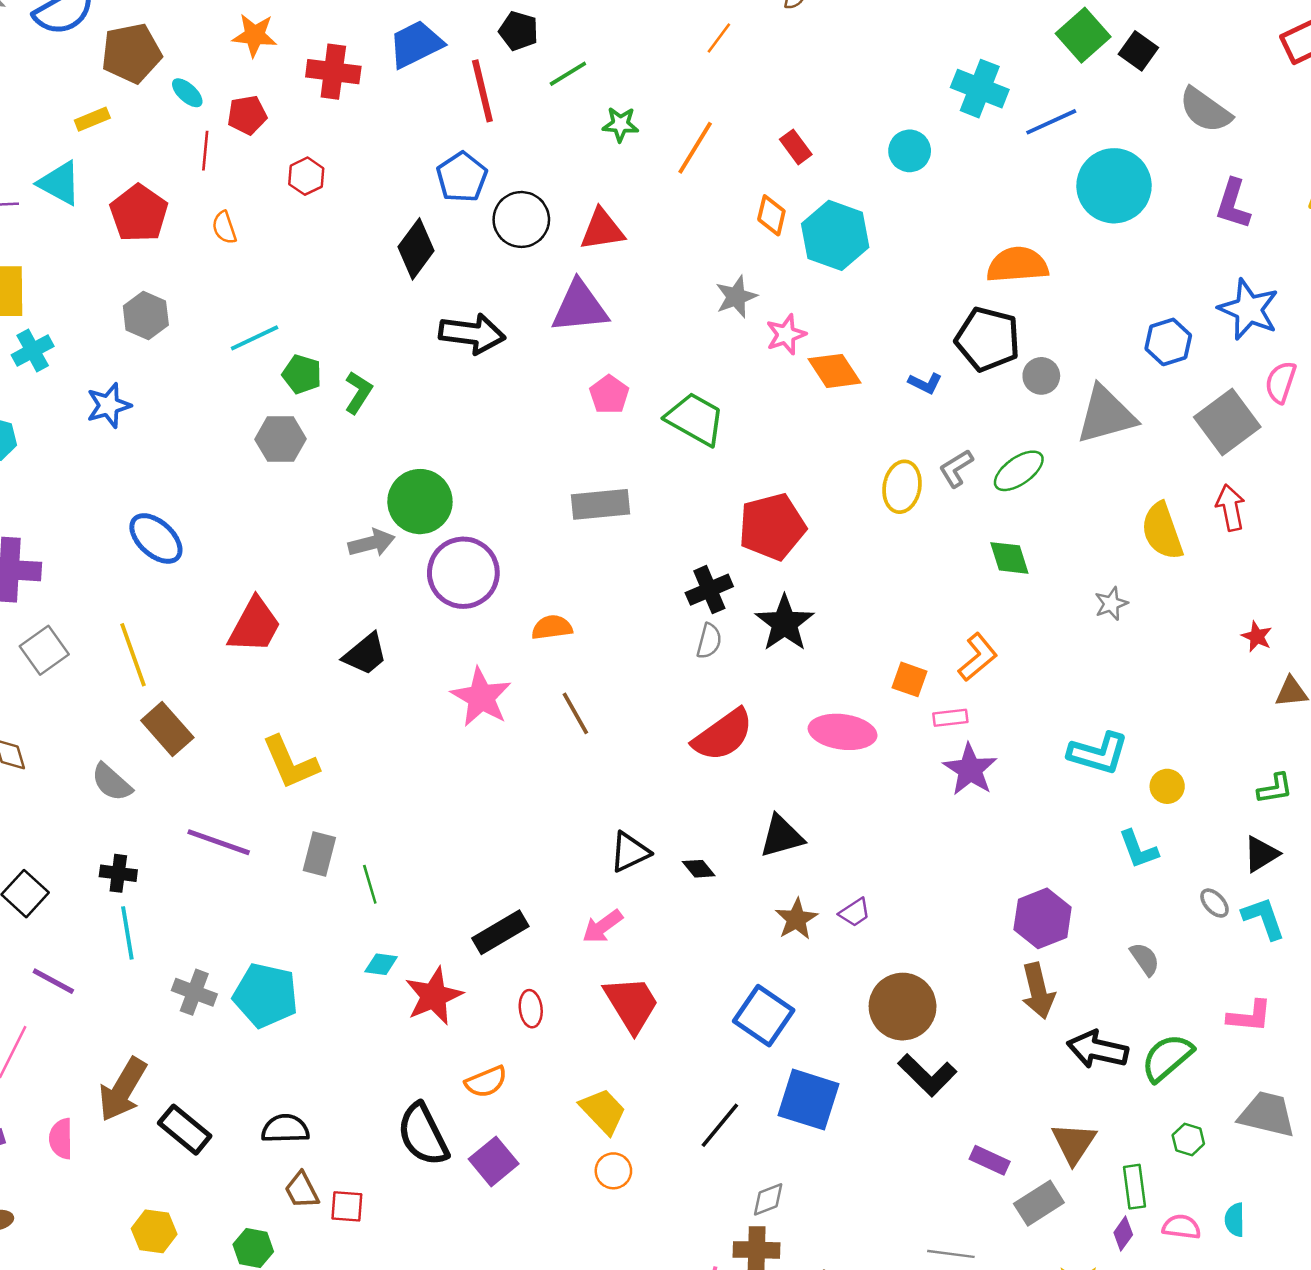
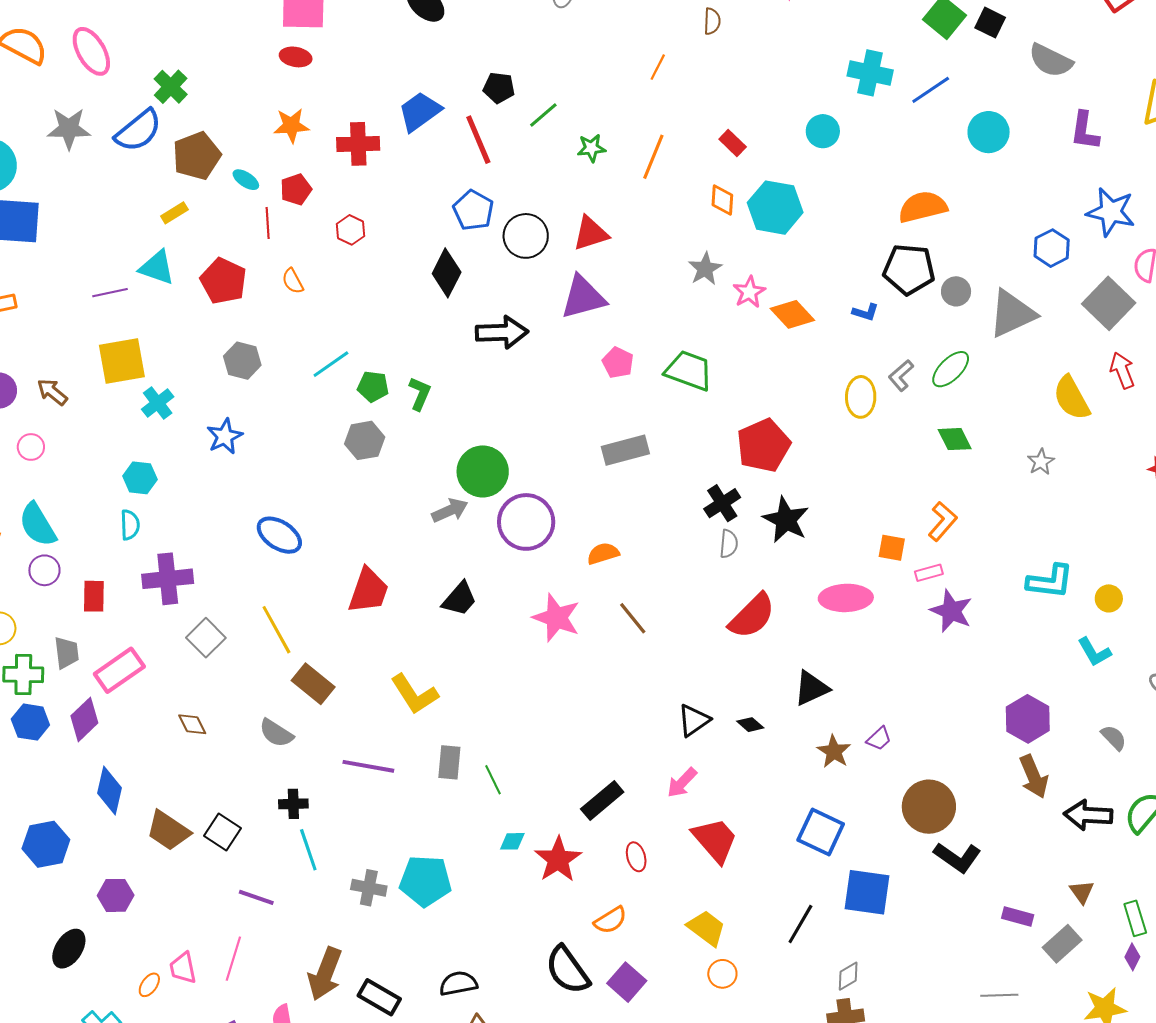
cyan circle: (1114, 186) -> (989, 132), size x0.7
brown triangle: (1074, 1143) -> (1082, 892), size x0.7

